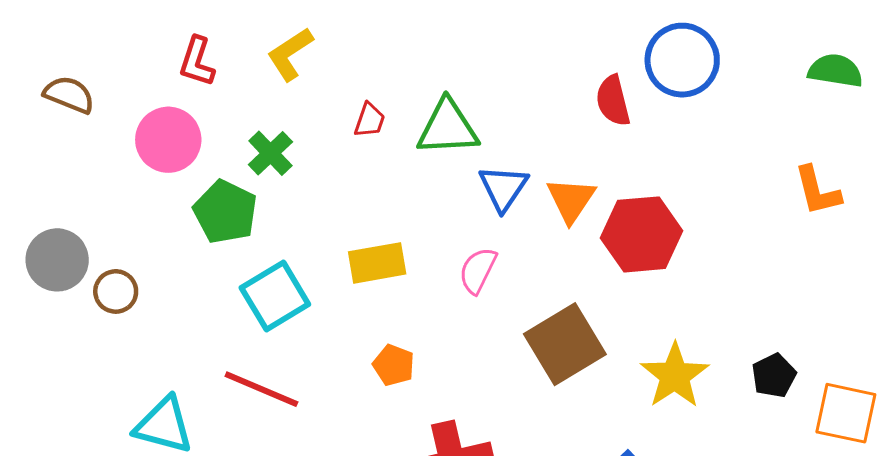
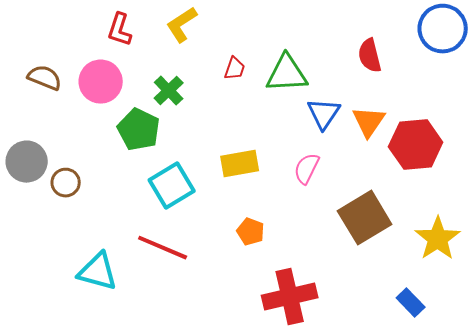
brown semicircle: (69, 95) -> (45, 78), moved
red semicircle: (613, 101) -> (370, 56), moved

